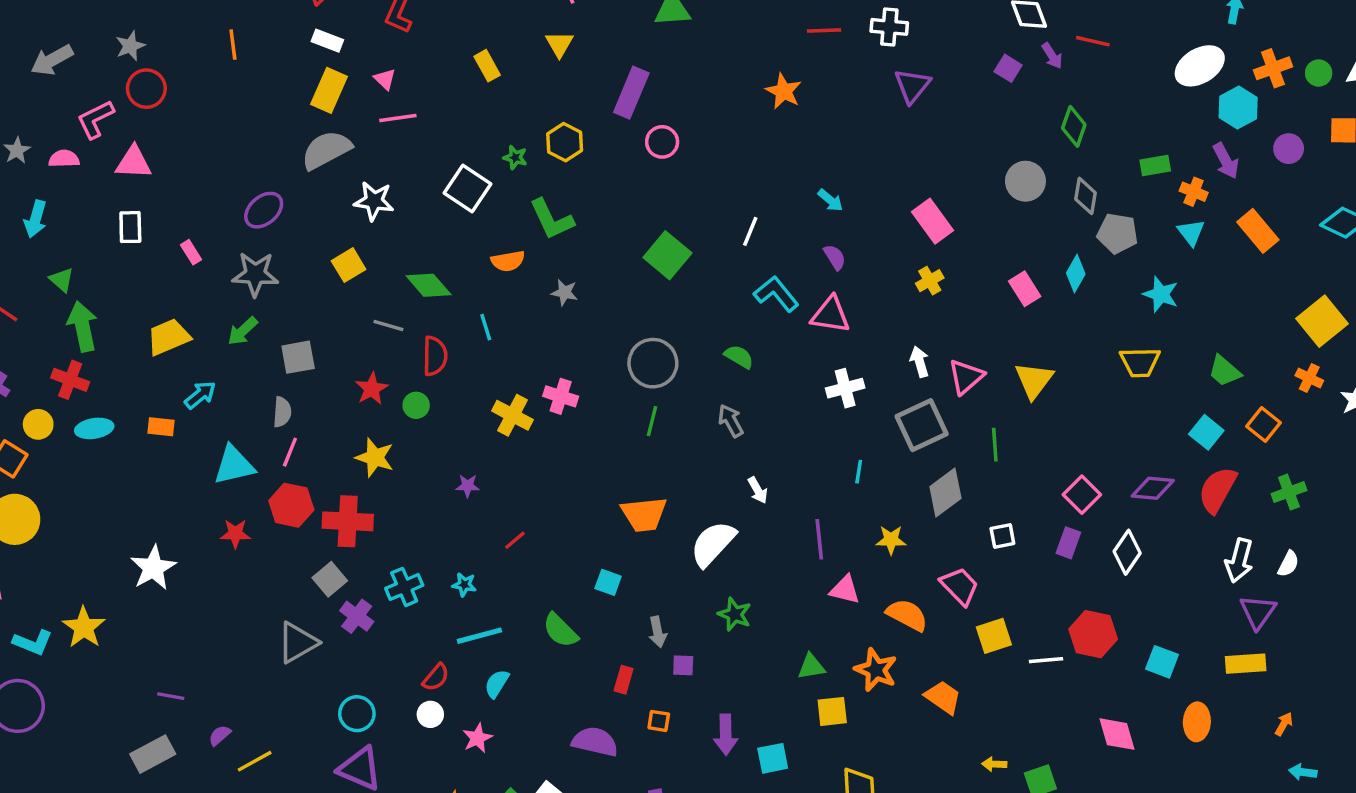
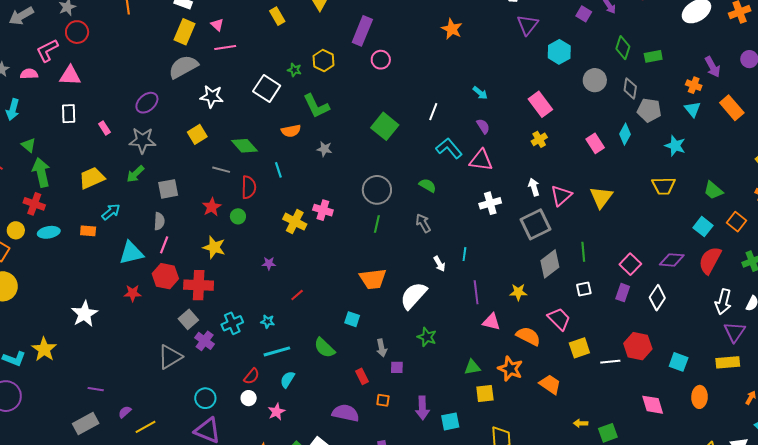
cyan hexagon: (1238, 107) -> (559, 52), moved
green rectangle: (1155, 166) -> (653, 56), moved
green line: (995, 445) -> (583, 252), moved
cyan line: (859, 472) -> (464, 254), moved
red rectangle: (624, 680) -> (362, 376), turned -42

